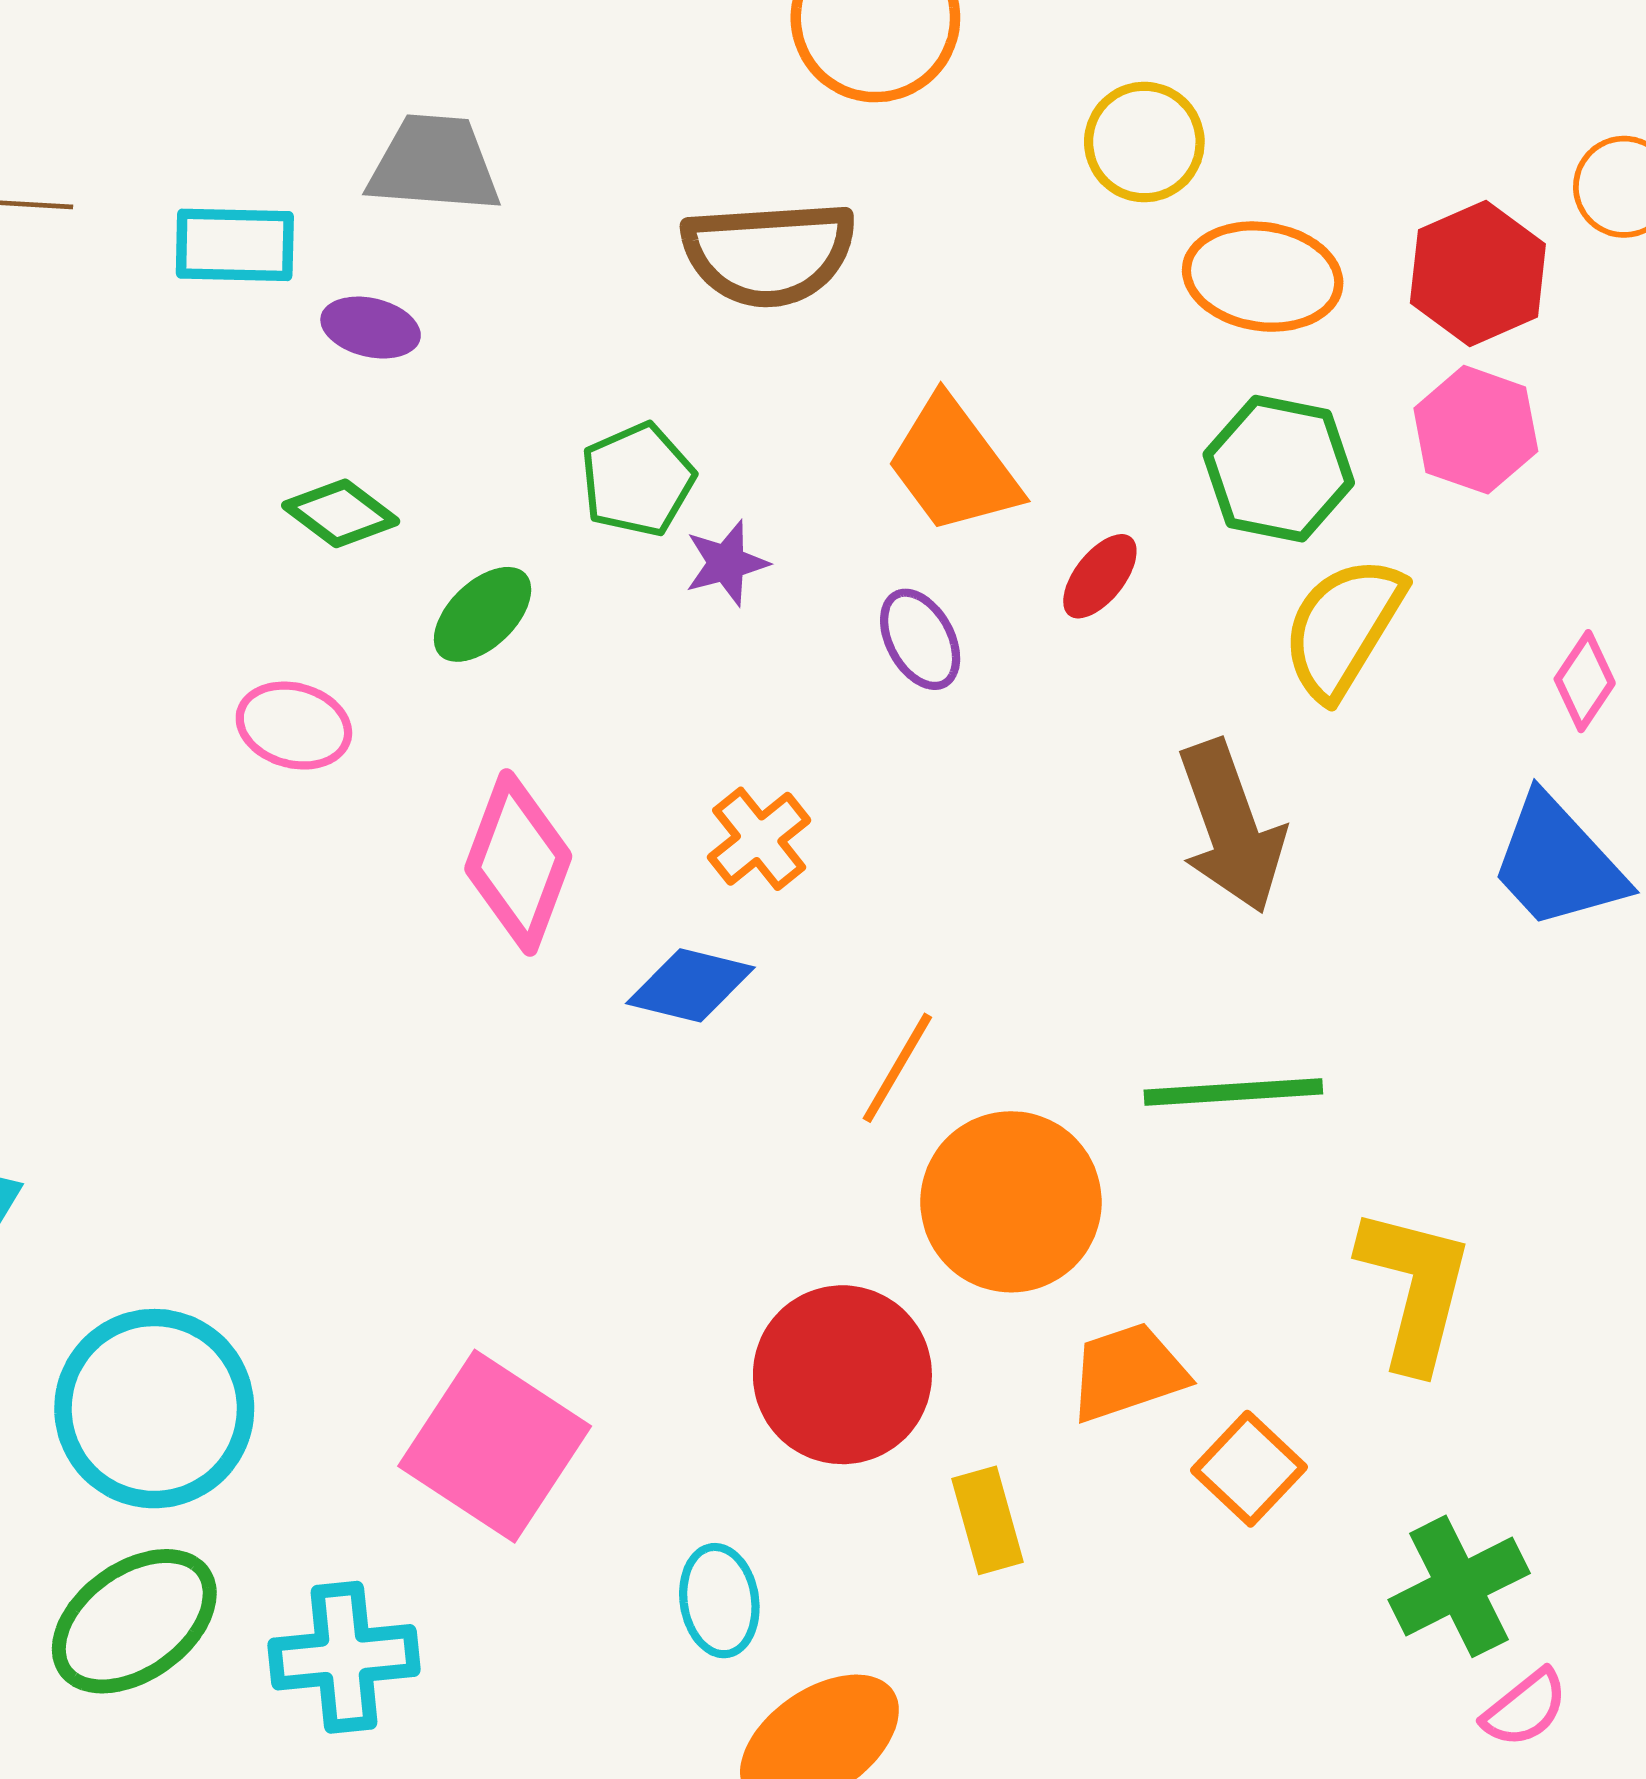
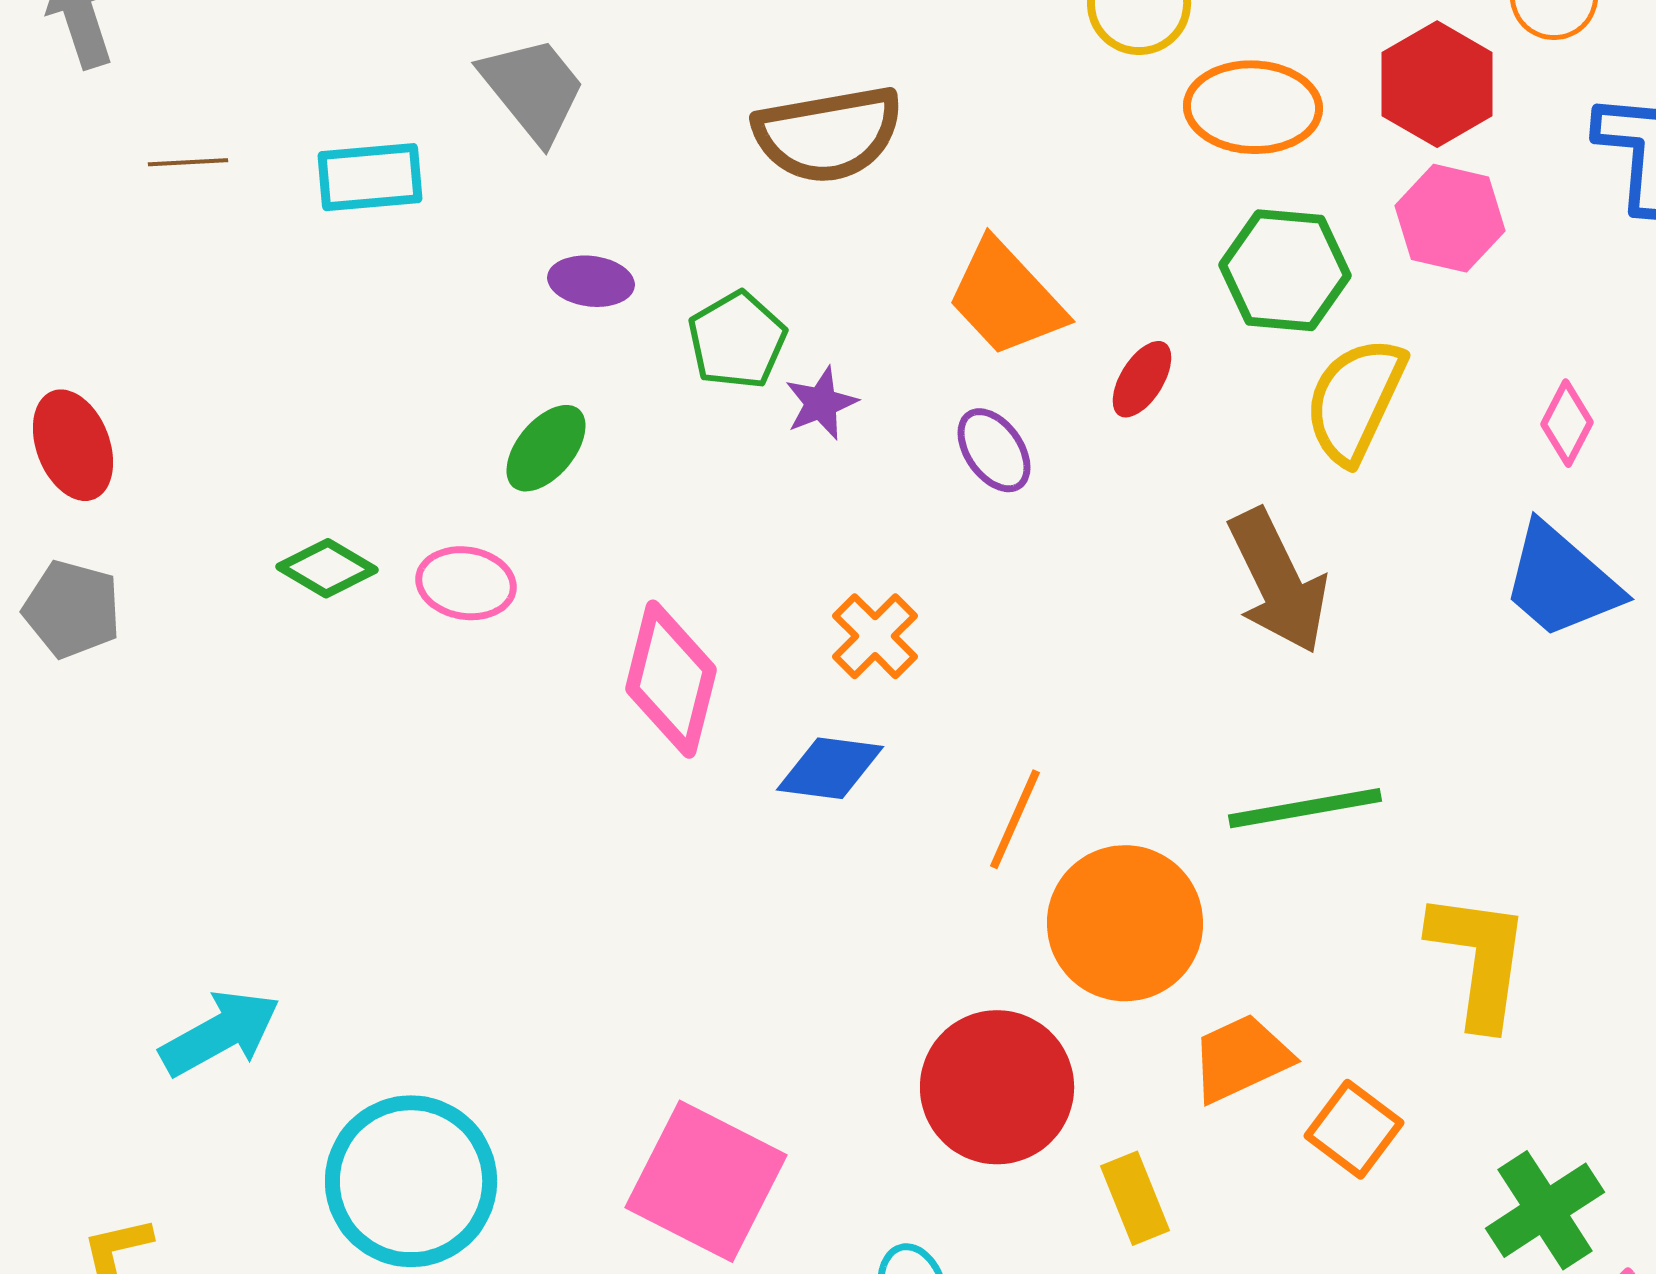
gray trapezoid: (434, 164) -> (533, 89), turned 53
purple ellipse: (371, 328) -> (591, 281), moved
green diamond: (341, 513) -> (327, 568), moved
green ellipse: (483, 614) -> (546, 448), moved

